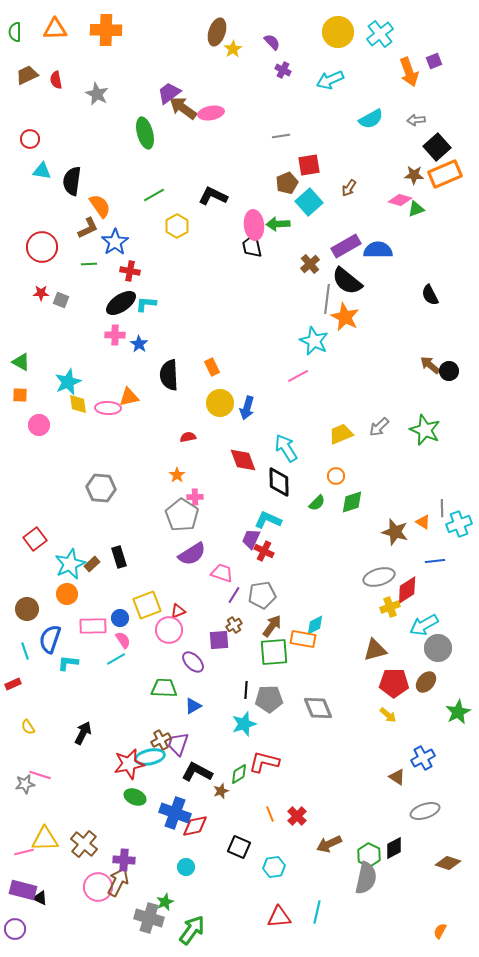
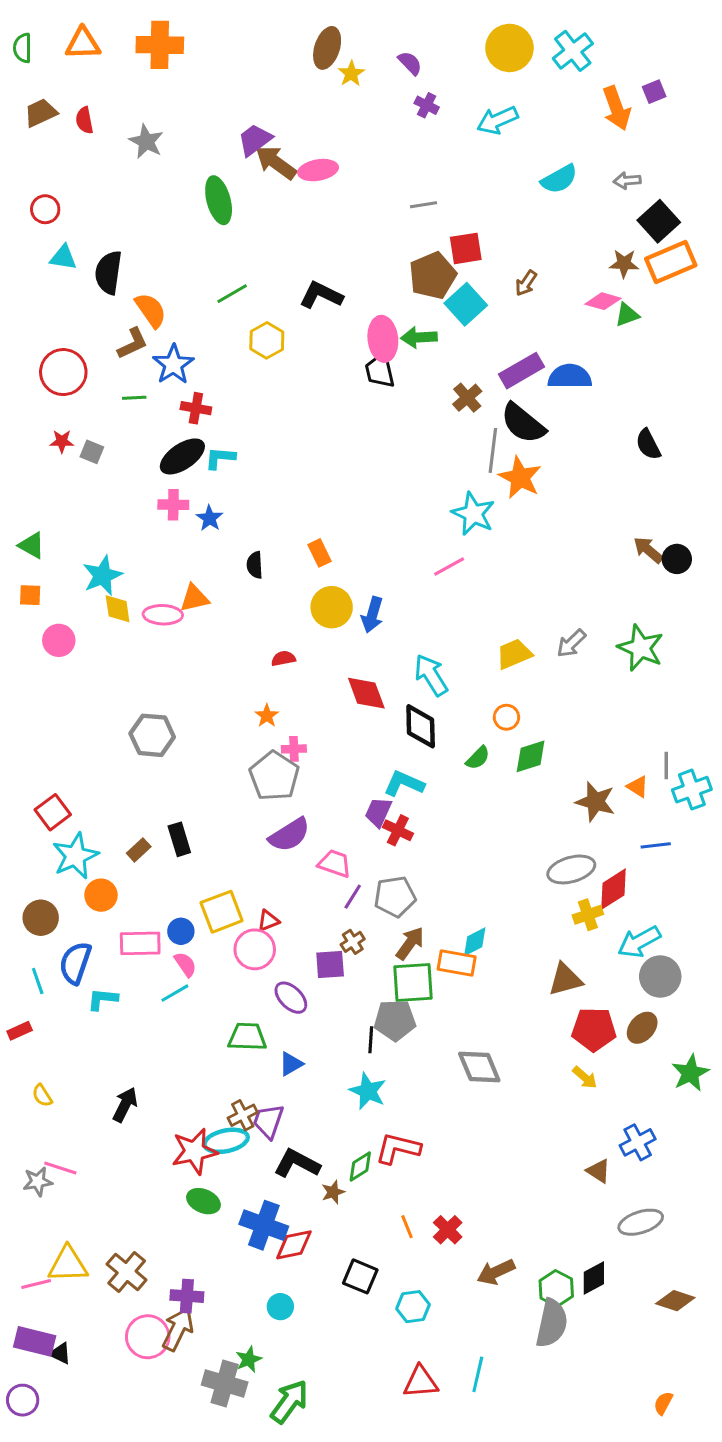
brown pentagon: (287, 183) -> (433, 276), size x1.4
black semicircle: (169, 375) -> (255, 565), size x0.6
cyan star: (70, 564) -> (75, 856), moved
gray pentagon: (269, 699) -> (395, 1020), moved
cyan star: (244, 724) -> (368, 1091), turned -30

